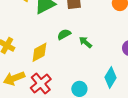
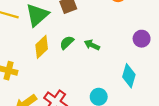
yellow diamond: (39, 52) -> (42, 47), moved

